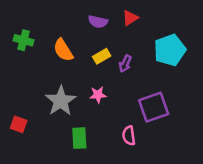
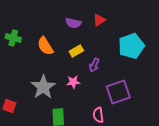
purple arrow: (125, 64) -> (94, 65), moved

